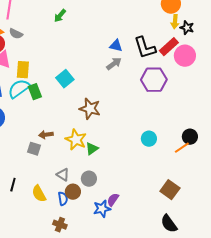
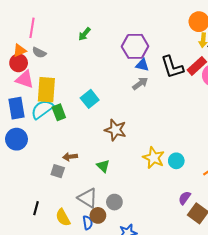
yellow rectangle: (23, 70) -> (46, 90), size x1.4
purple hexagon: (154, 80) -> (135, 46), moved
yellow star: (76, 140) -> (154, 158), moved
green triangle: (92, 149) -> (103, 166), moved, turned -40
gray triangle: (63, 175) -> (88, 198), size x1.5
purple semicircle: (113, 200) -> (185, 198), moved

